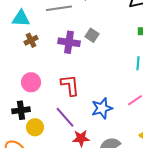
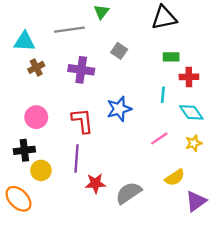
gray square: (92, 35) -> (119, 51), moved
blue star: (102, 108) -> (119, 109), moved
purple line: (65, 117) -> (76, 159), turned 45

